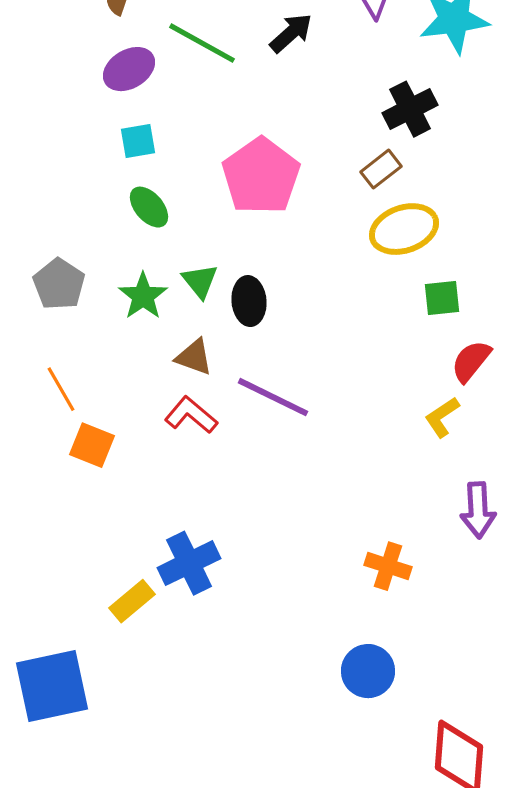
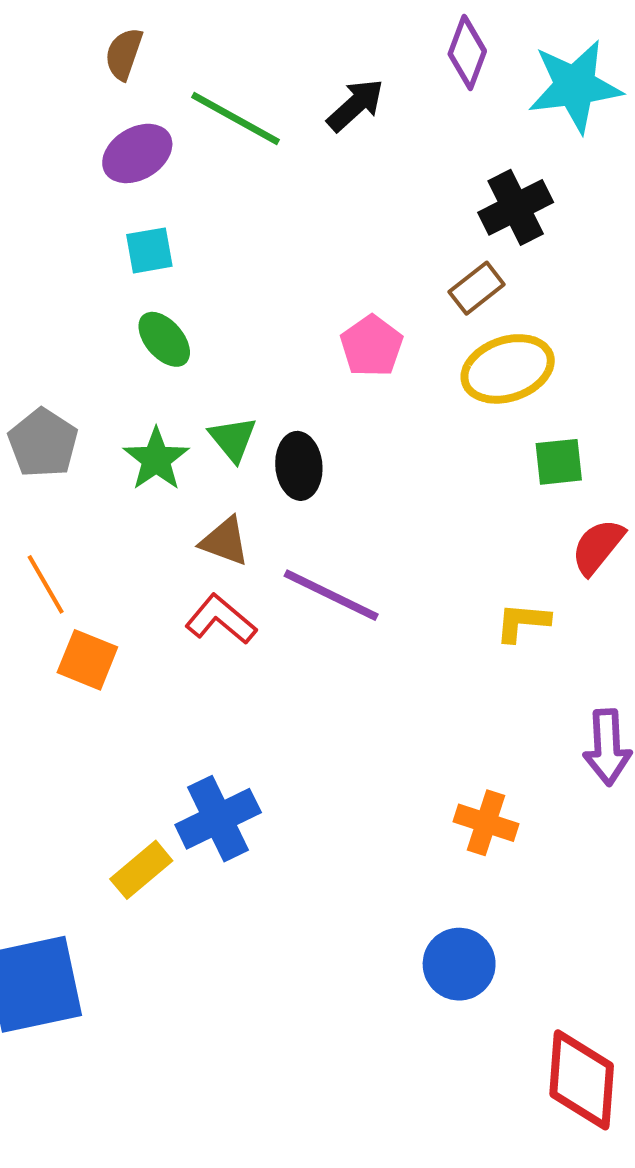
pink pentagon: (261, 176) -> (372, 346), moved, size x0.6
yellow L-shape: (442, 417) -> (522, 622), moved, turned 39

